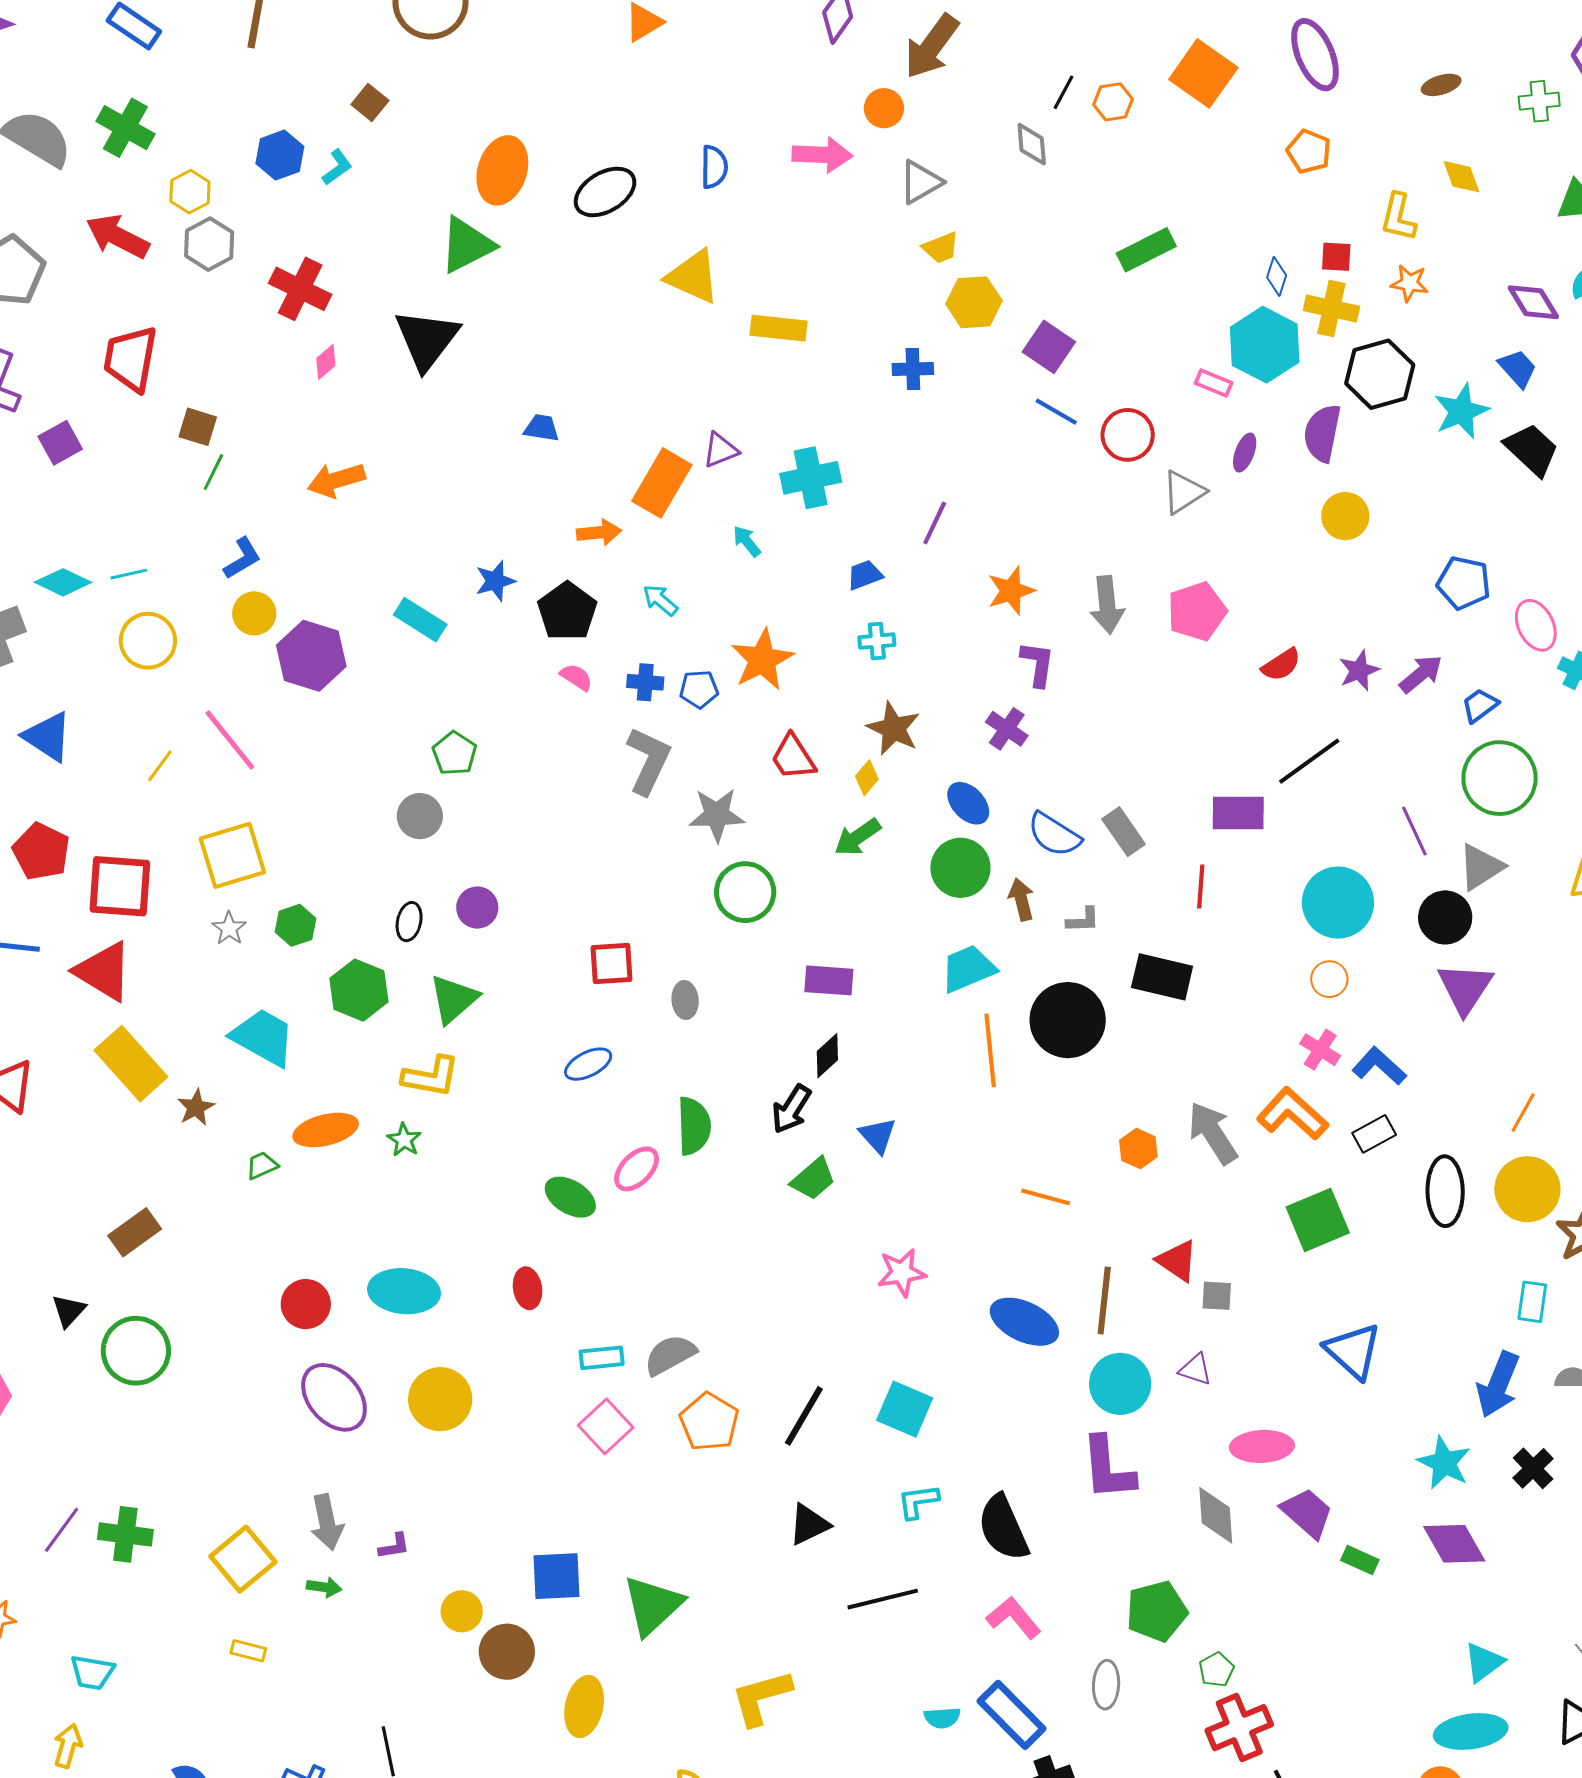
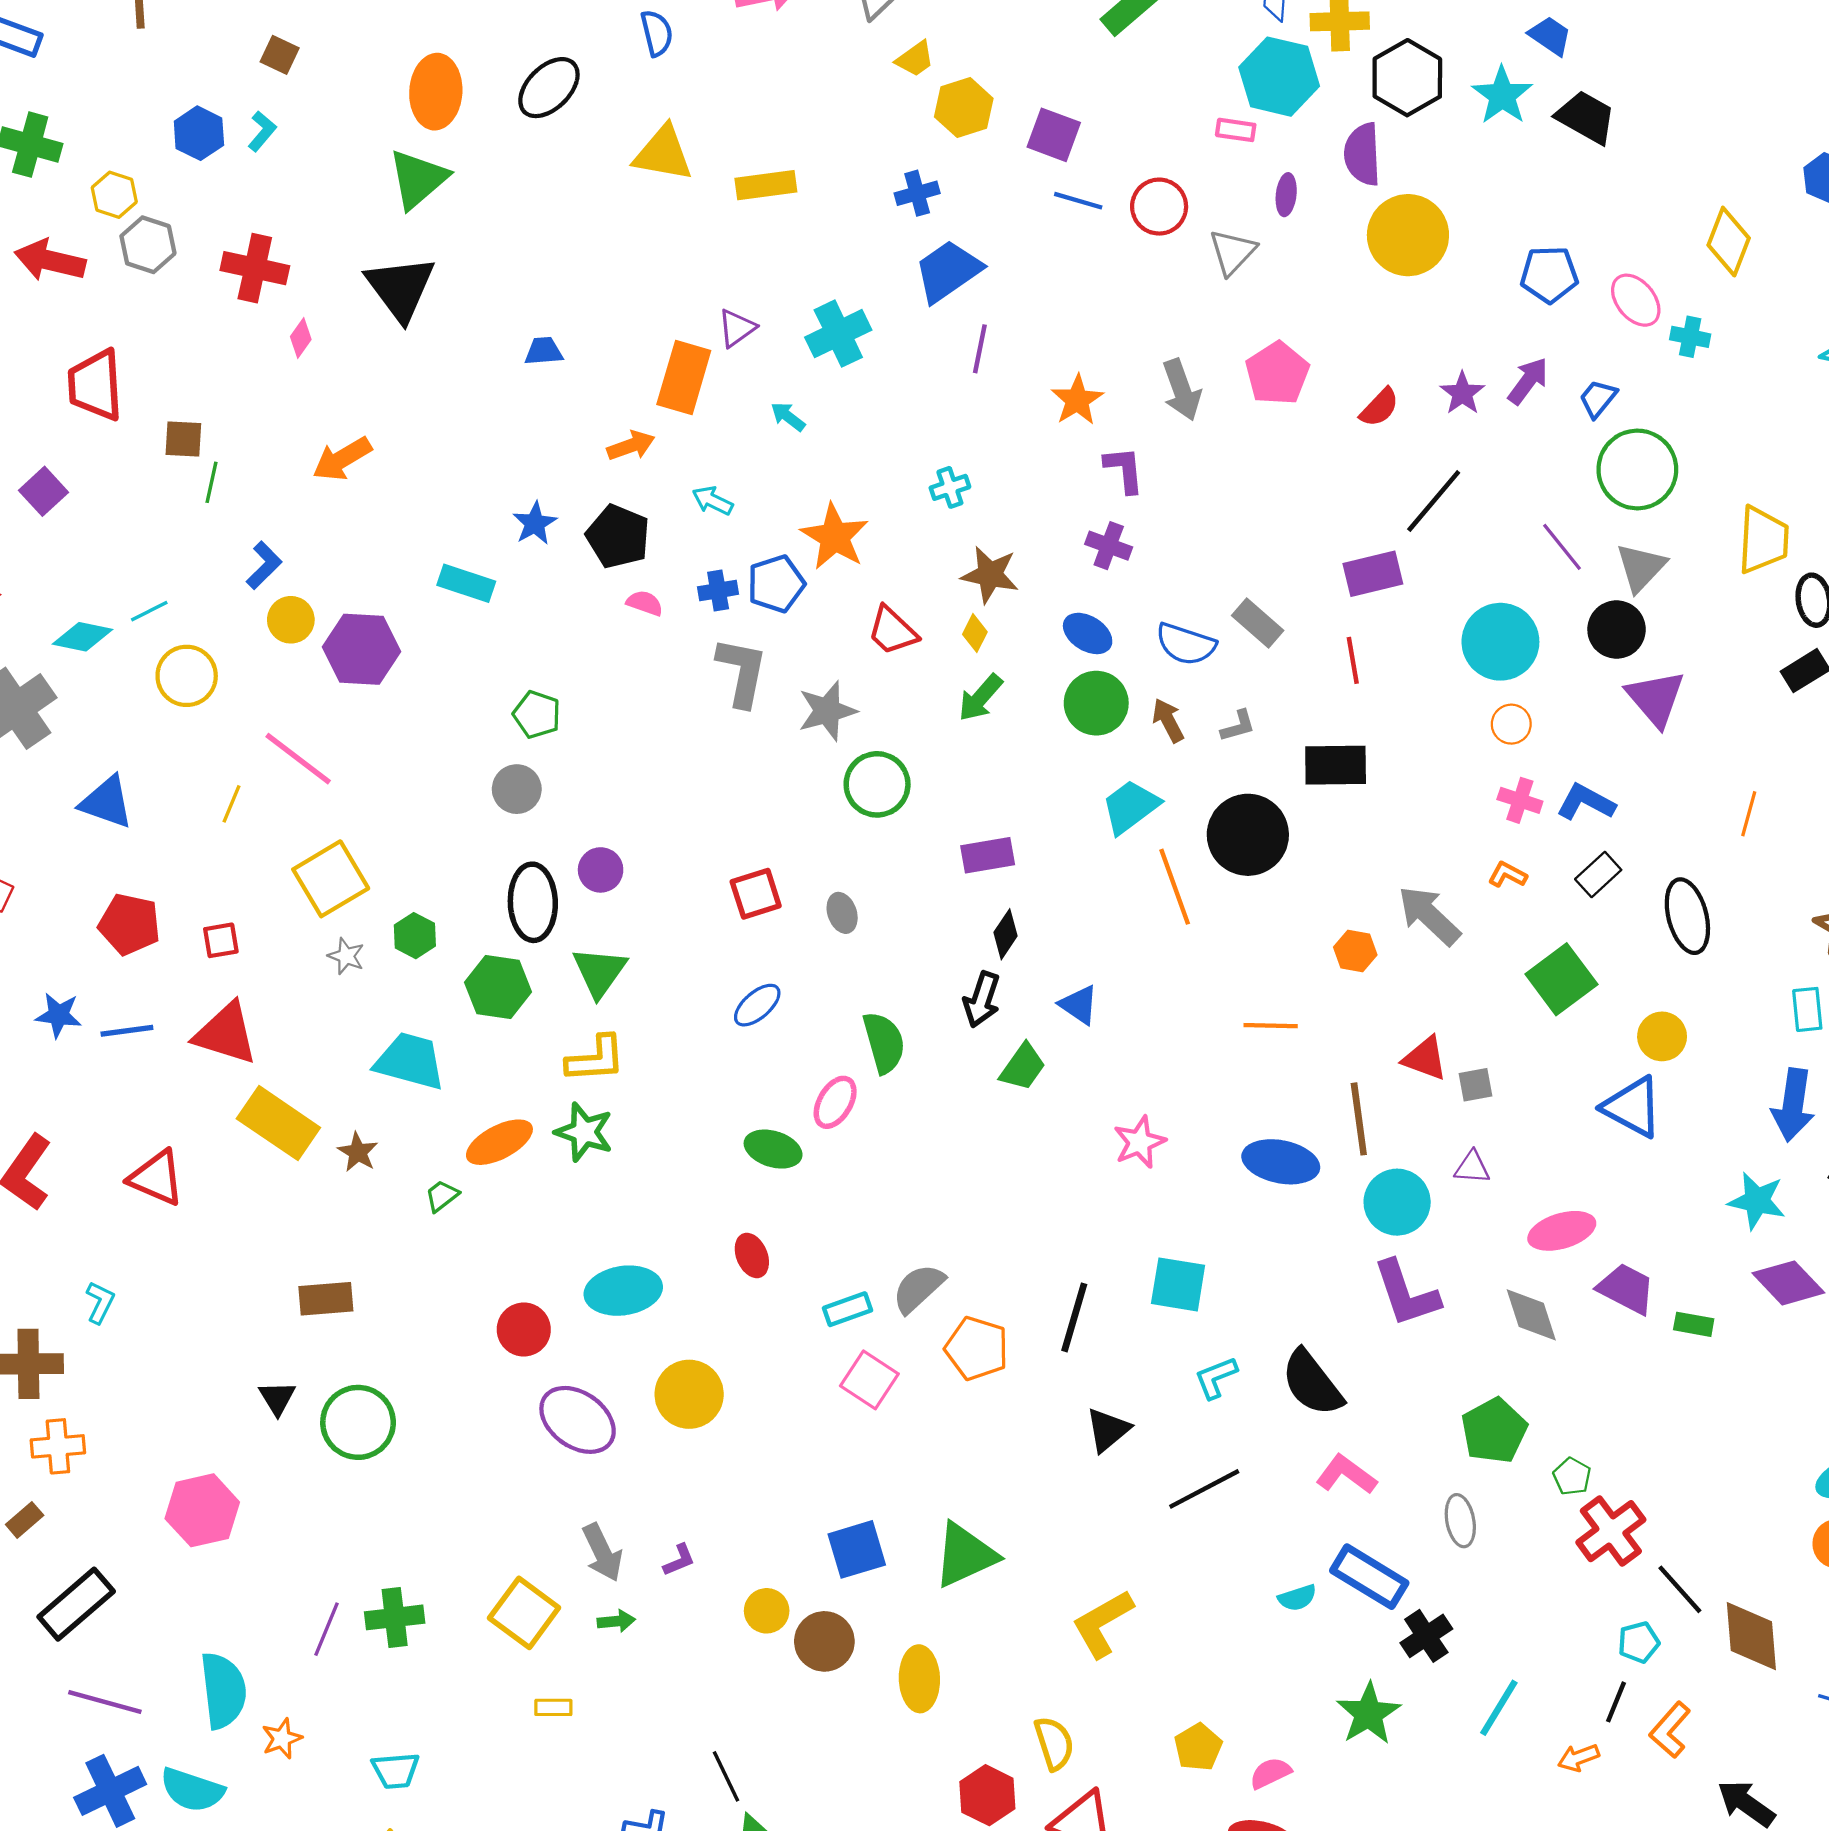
yellow circle: (1345, 516) -> (1408, 235), size x1.6
blue trapezoid: (865, 575) -> (948, 271), moved, size x1.8
blue pentagon: (699, 689) -> (776, 584), size x1.4
red square: (120, 886) -> (221, 940), size x0.5
black ellipse: (409, 922) -> (533, 902), size x1.8
orange L-shape: (1292, 1114) -> (1507, 875), size x0.5
green star: (404, 1140) -> (584, 1132), size x1.6
yellow circle: (1527, 1189) -> (1662, 1036), moved, size x0.7
brown rectangle: (135, 1232) -> (326, 1299), turned 45
green triangle: (653, 1605) -> (965, 1555), turned 32

